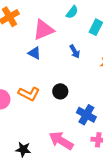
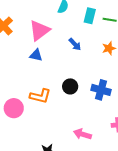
blue cross: (86, 115) -> (101, 90), moved
pink arrow: (61, 141) -> (82, 134), size x0.7

